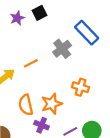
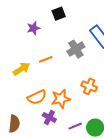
purple star: (17, 18) -> (33, 28), moved
orange semicircle: (26, 105) -> (37, 97), turned -108

